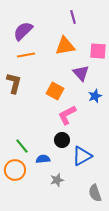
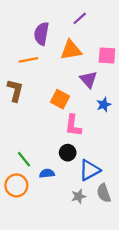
purple line: (73, 17) -> (80, 18), turned 64
purple semicircle: (23, 31) -> (41, 34), moved, turned -35
pink L-shape: (67, 115) -> (73, 125), turned -55
gray star: (57, 180) -> (79, 196), moved
gray semicircle: (95, 193) -> (104, 193), moved

